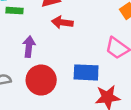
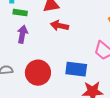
purple arrow: (29, 47) -> (22, 34), moved

